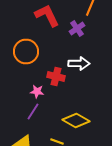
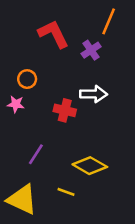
orange circle: (26, 52) -> (27, 79), size x0.6
pink star: (37, 92) -> (16, 104), moved

